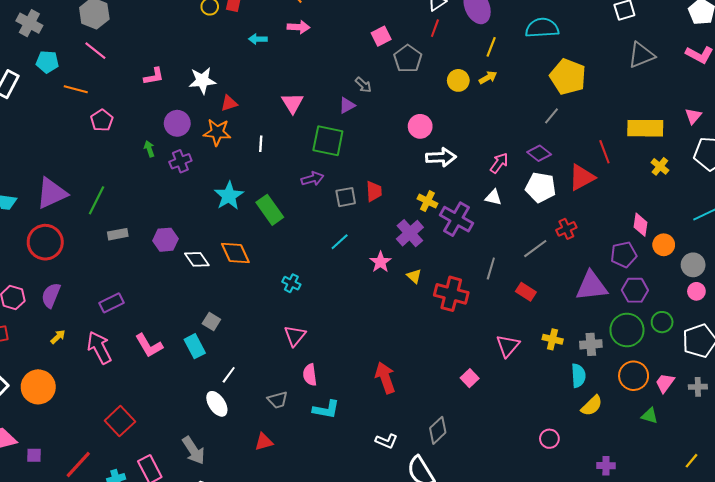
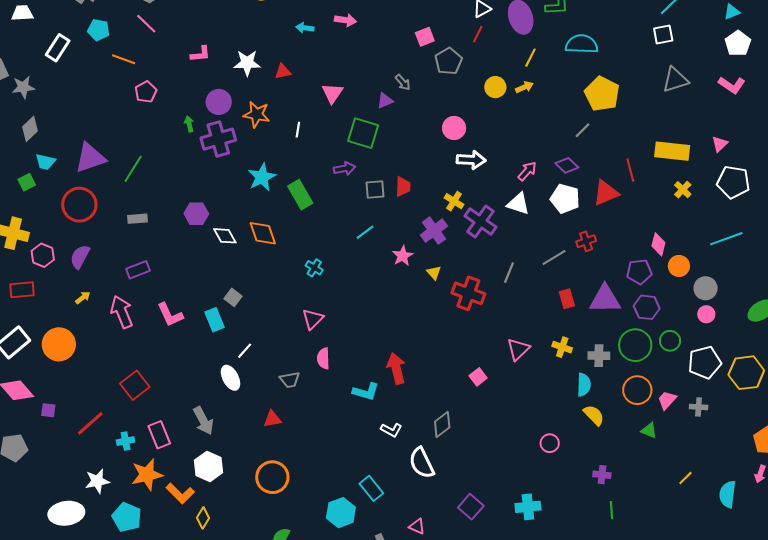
red triangle: (229, 103) -> (283, 71), moved
purple cross: (180, 161) -> (218, 139), size x1.6
white triangle: (493, 197) -> (518, 204), size x1.4
gray rectangle: (118, 234) -> (137, 219), moved
red rectangle: (526, 292) -> (567, 299), moved, turned 36
yellow semicircle: (592, 406) -> (594, 415), turned -95
cyan L-shape: (326, 409) -> (366, 392), moved

